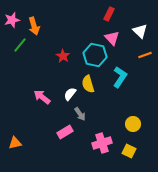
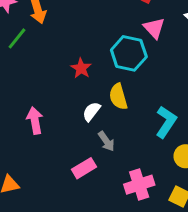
red star: (63, 56) -> (81, 68), moved
cyan L-shape: (120, 77) -> (166, 122), moved
pink arrow: (42, 97) -> (35, 120), moved, turned 42

